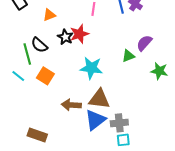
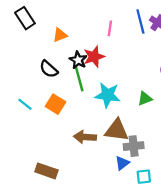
green line: (27, 54) -> (79, 79), moved
green triangle: (128, 56) -> (145, 99), moved
blue triangle: (95, 120) -> (122, 163), moved, size x0.6
gray cross: (119, 123) -> (134, 146), moved

